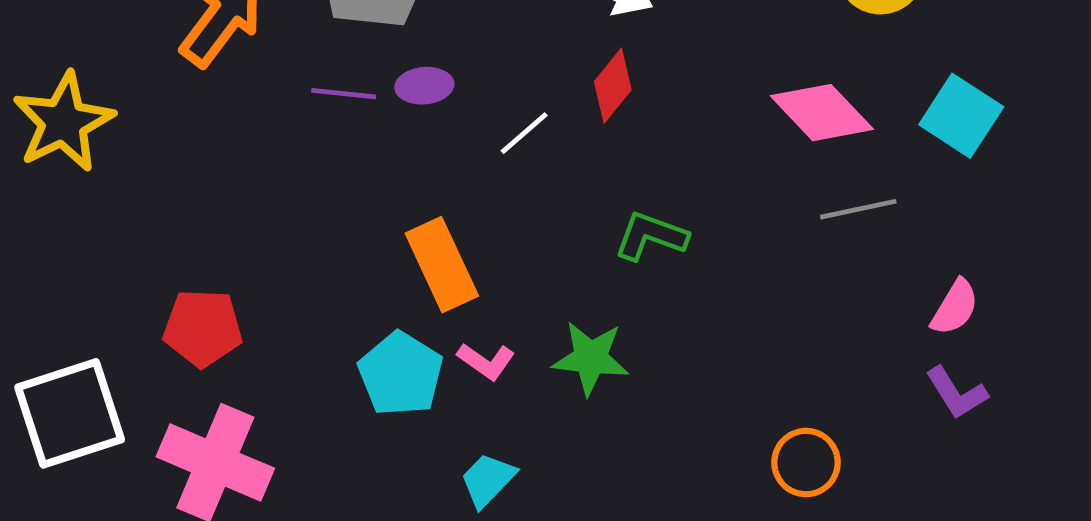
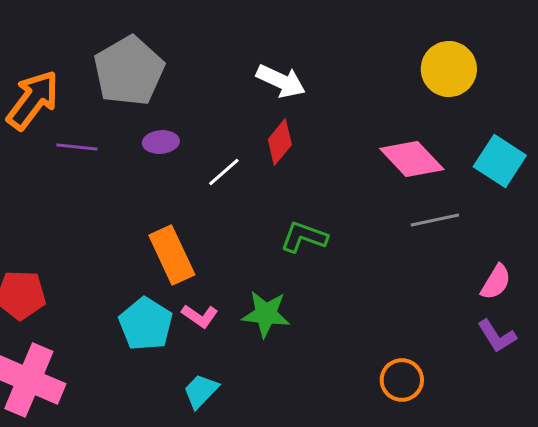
purple line: (344, 94) -> (77, 147), moved

